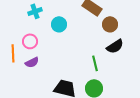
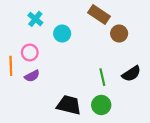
cyan cross: (35, 11) -> (35, 19), turned -32
black semicircle: (115, 46) -> (131, 74), moved

